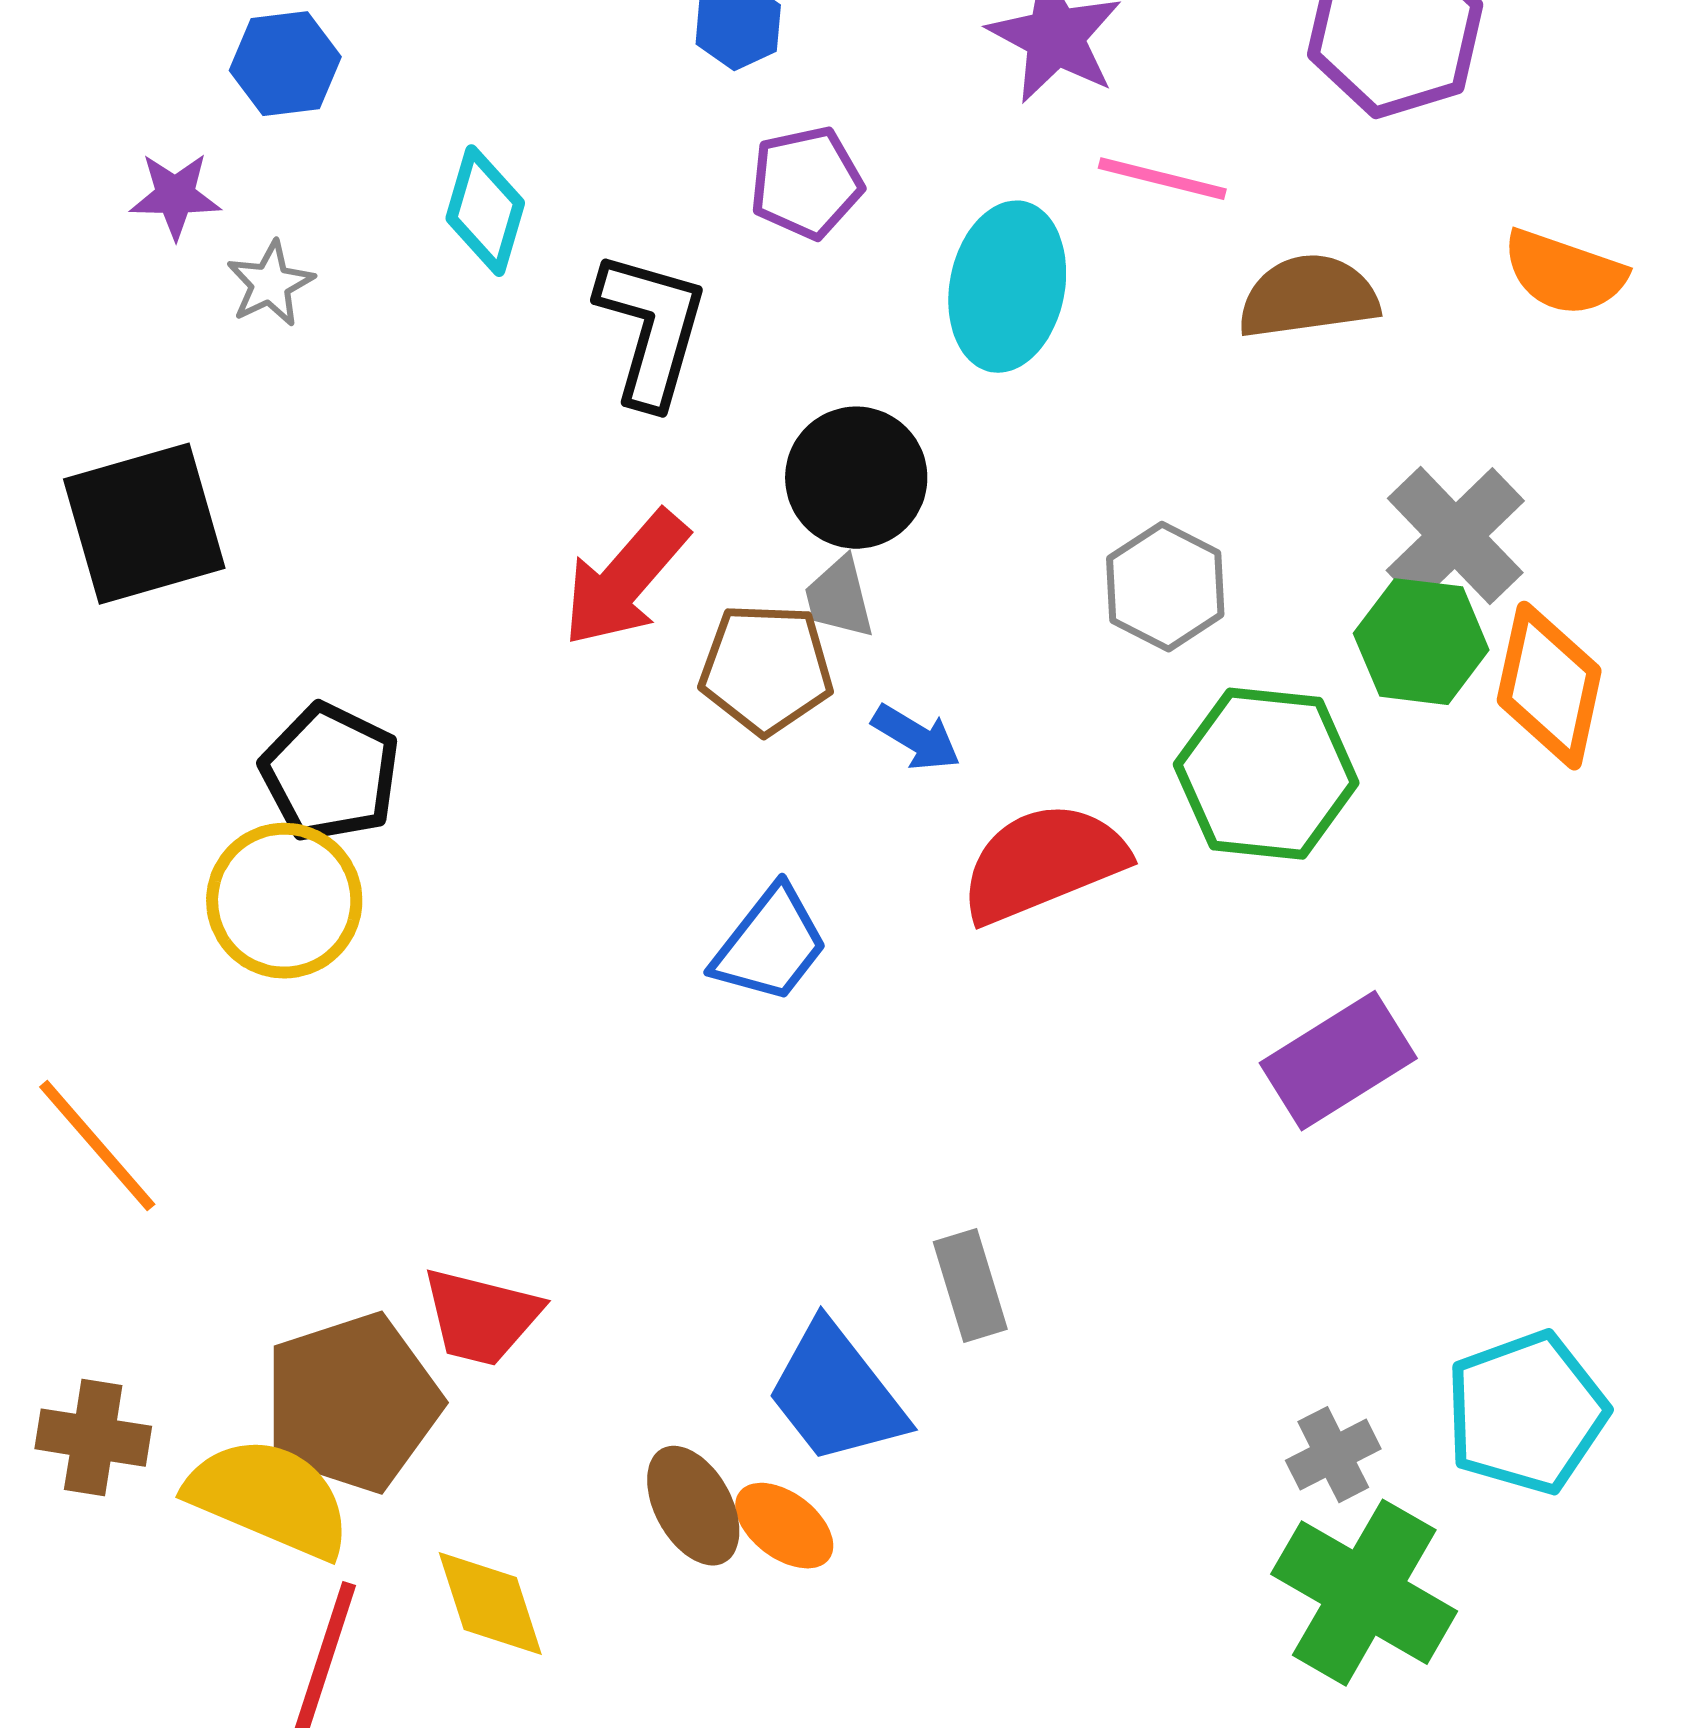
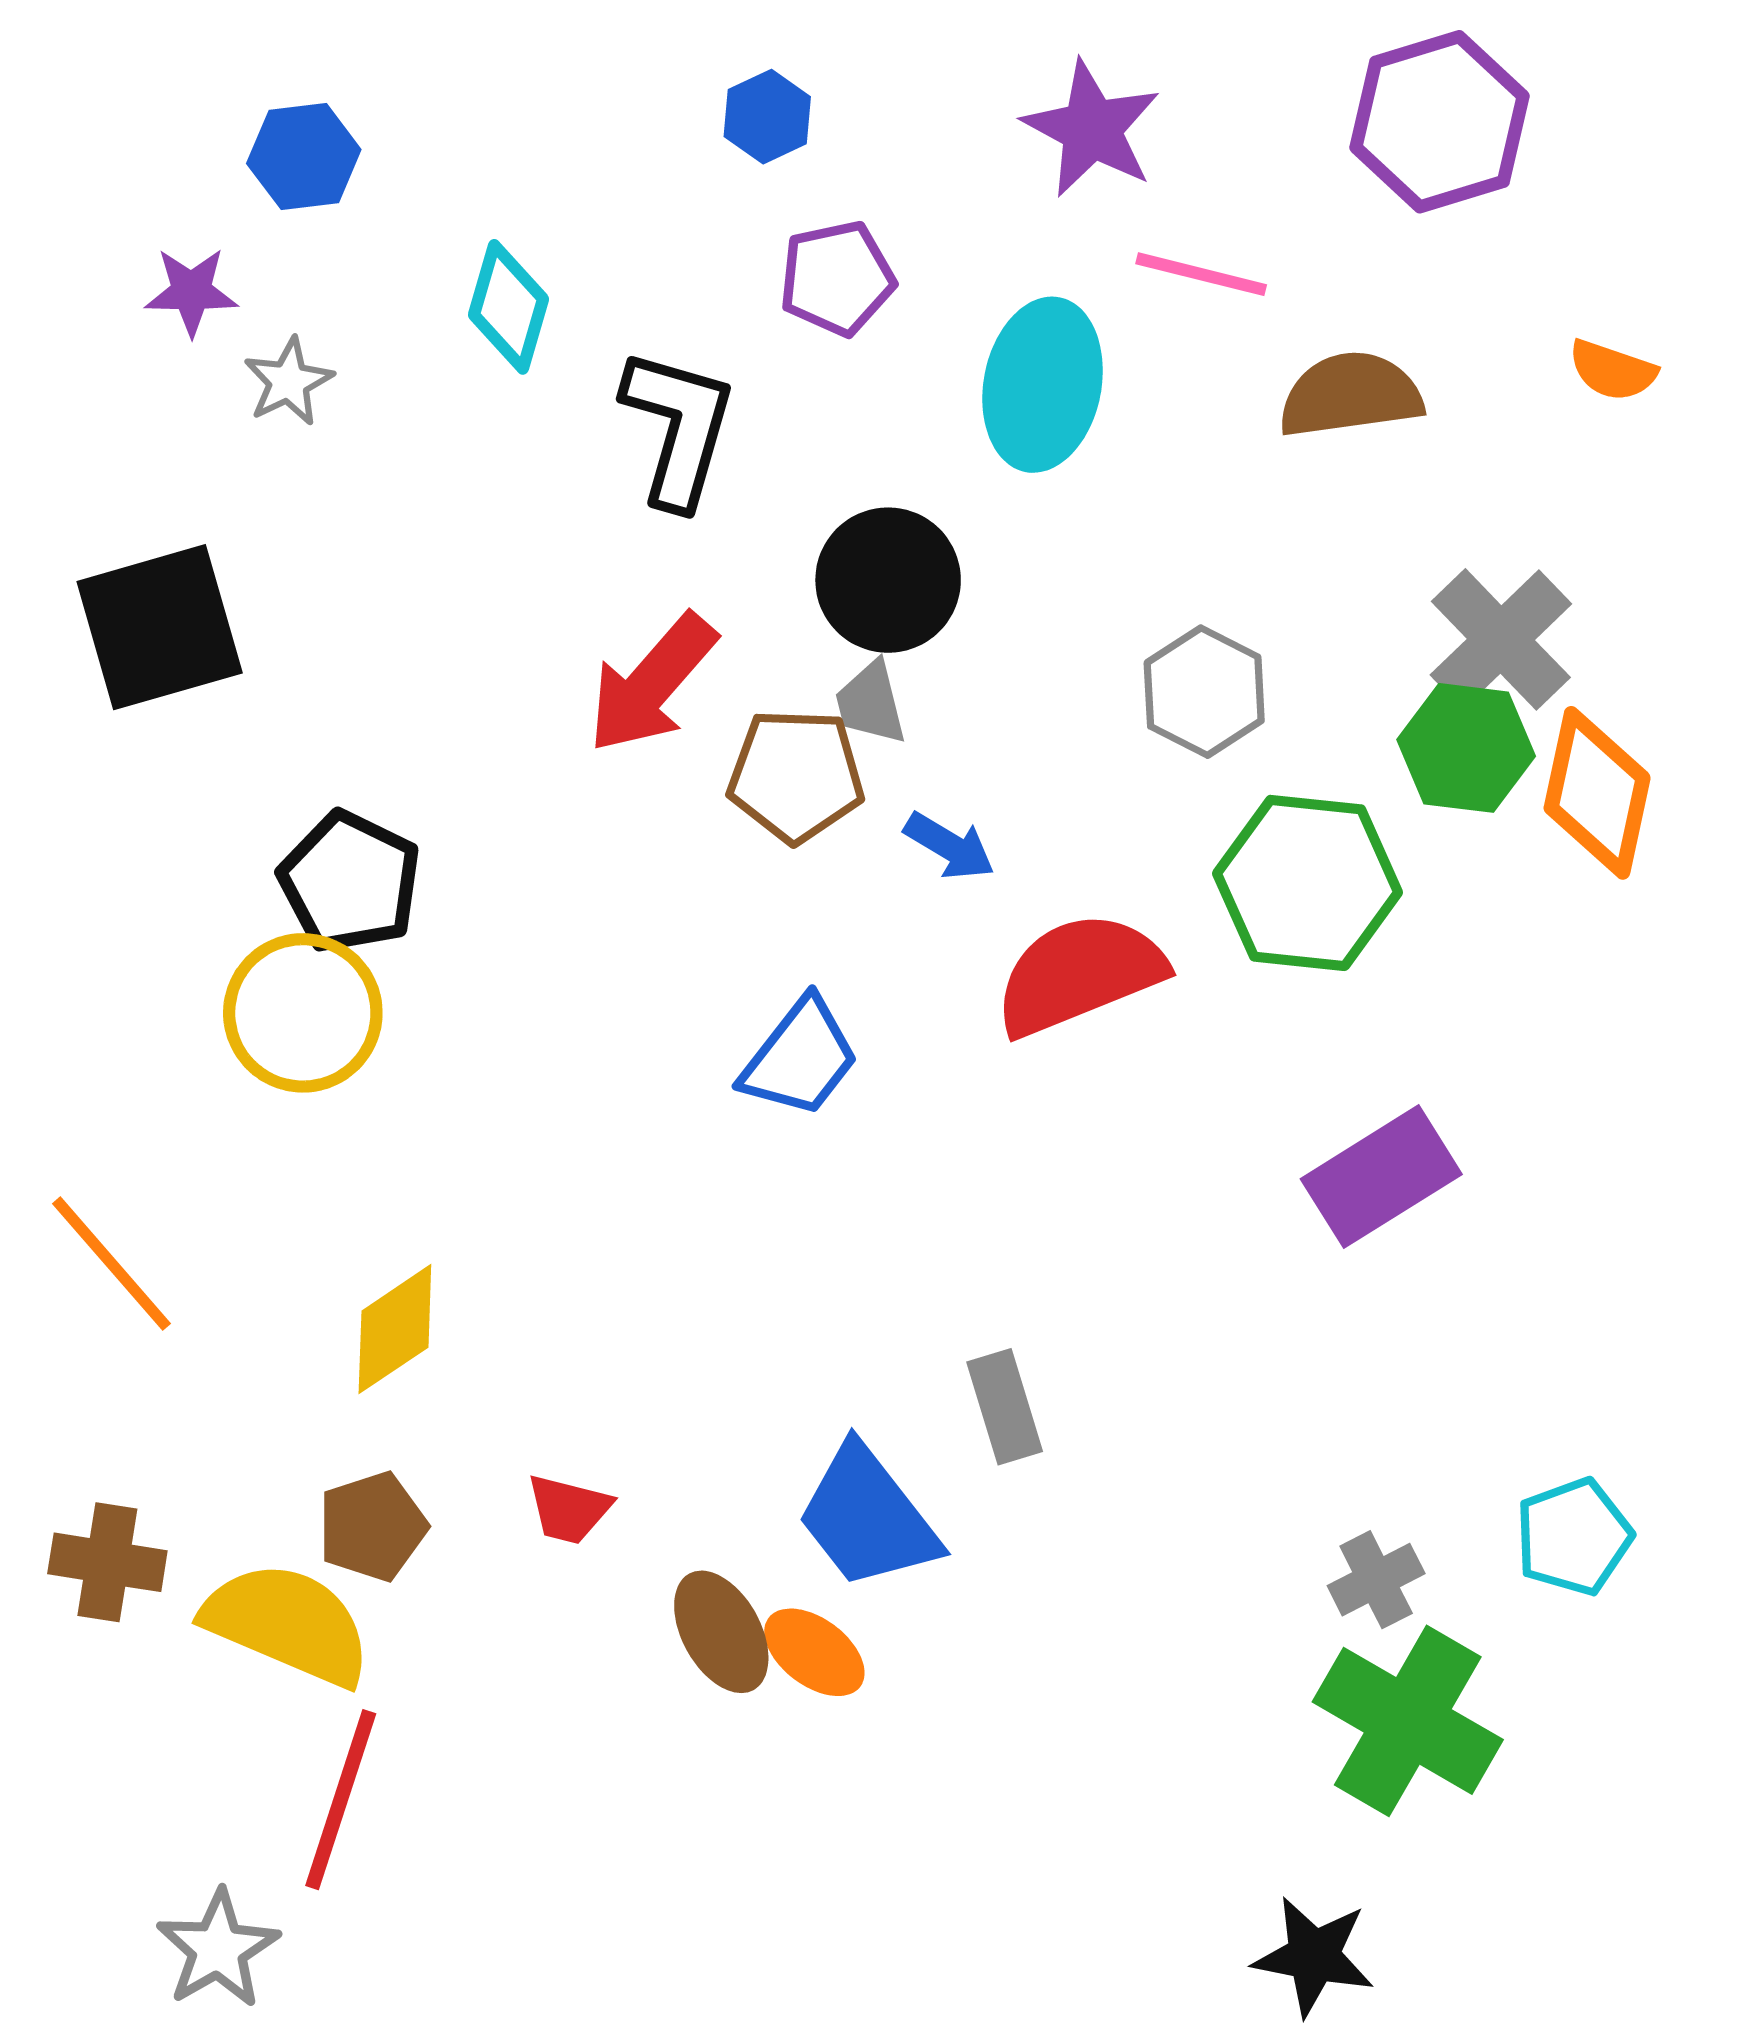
orange semicircle: (1564, 273) -> (1612, 370), size x0.7
red trapezoid: (481, 1317) -> (569, 1509), moved, size x0.7
brown pentagon: (352, 1403) -> (372, 1526), size x0.6
cyan pentagon: (1526, 1413) -> (1574, 1537), size x0.7
yellow diamond: (490, 1604) -> (395, 1329), moved, turned 74

